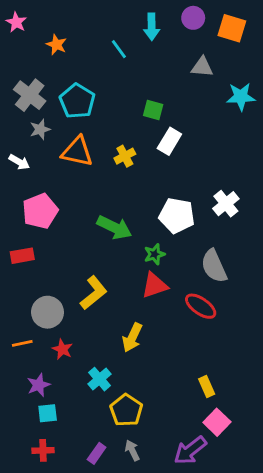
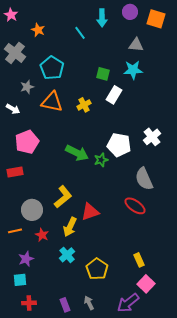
gray cross: (30, 95) -> (15, 53), moved
cyan star: (241, 97) -> (133, 70), moved
green star: (155, 254) -> (101, 160), moved
red triangle: (155, 285) -> (90, 212), moved
yellow arrow: (132, 337) -> (70, 227), moved
yellow pentagon: (126, 410) -> (97, 269), moved
cyan square: (48, 413) -> (20, 280), moved
purple rectangle: (97, 453) -> (65, 305), turned -56

